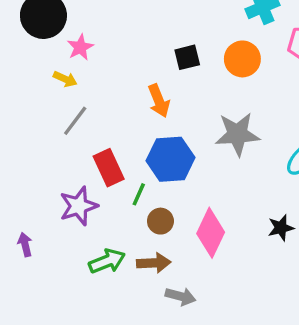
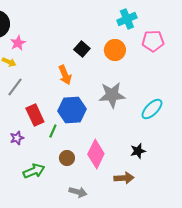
black square: (187, 57) -> (82, 49), turned -35
purple star: (79, 206) -> (17, 138), size x0.6
brown circle: (160, 221) -> (67, 158), moved
brown arrow: (154, 263) -> (124, 178), moved

